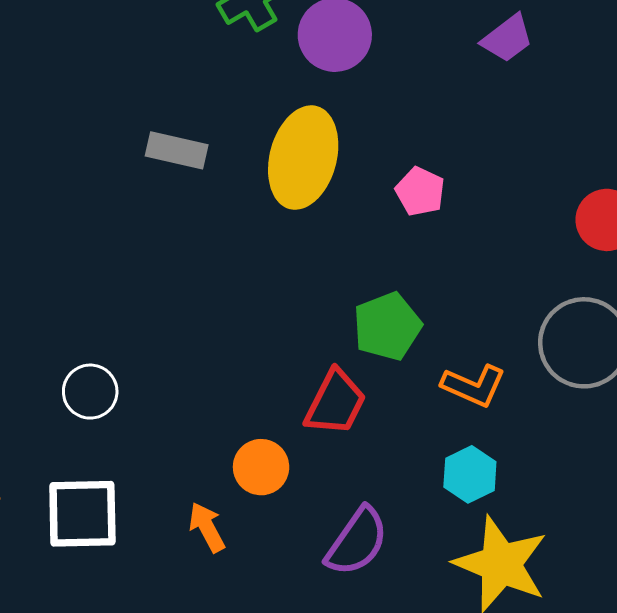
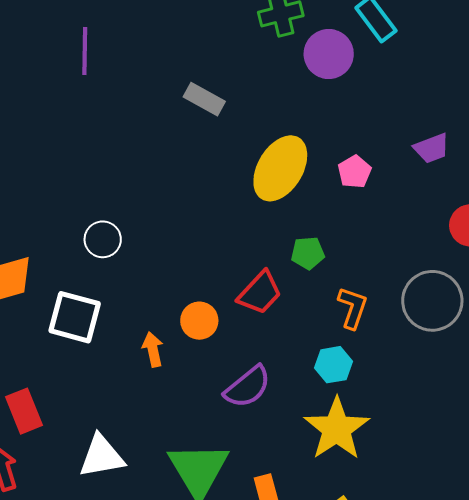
purple trapezoid: (507, 38) -> (432, 148), moved
yellow ellipse: (303, 158) -> (280, 168), moved
green pentagon: (387, 326) -> (308, 253), size x0.7
orange L-shape: (474, 386) -> (353, 308), turned -111

